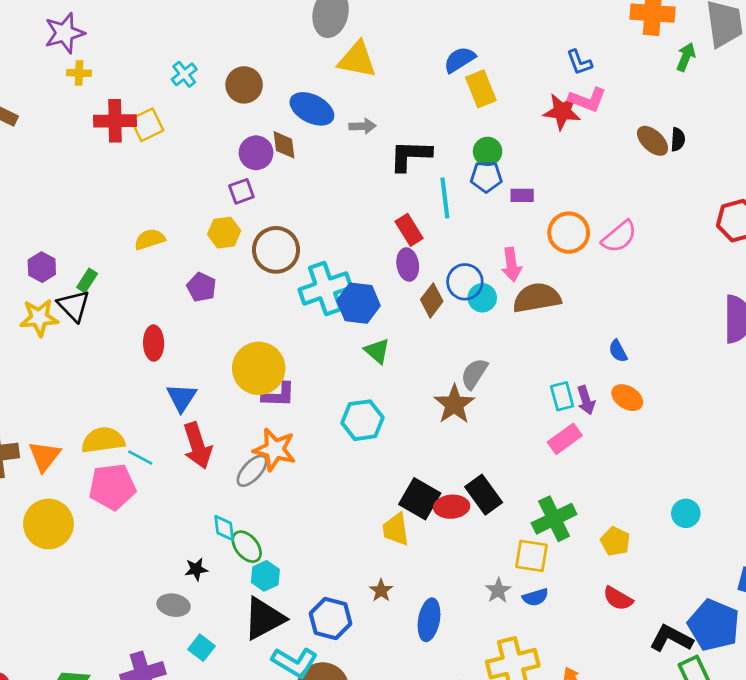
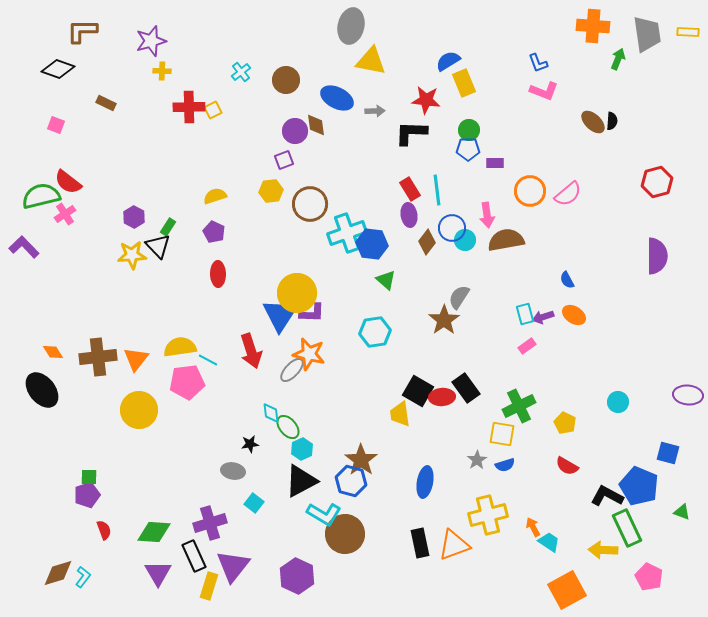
red star: (562, 112) -> (426, 100), moved
yellow square: (147, 125) -> (213, 110), size x0.7
cyan line: (445, 198) -> (437, 190), moved
purple pentagon: (201, 287) -> (214, 232), moved
blue triangle: (182, 398) -> (280, 315), moved, size x1.5
purple arrow: (586, 400) -> (543, 317), turned 90
pink rectangle: (565, 439) -> (527, 346), size x0.7
brown star: (381, 591) -> (361, 460), moved, size x1.8

